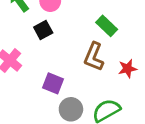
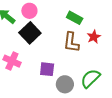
black square: (43, 30) -> (30, 33), size x1.5
red star: (128, 69) -> (94, 37), moved

